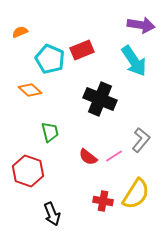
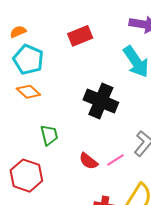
red rectangle: (82, 50) -> (80, 36), moved
cyan pentagon: (50, 59) -> (28, 60), moved

